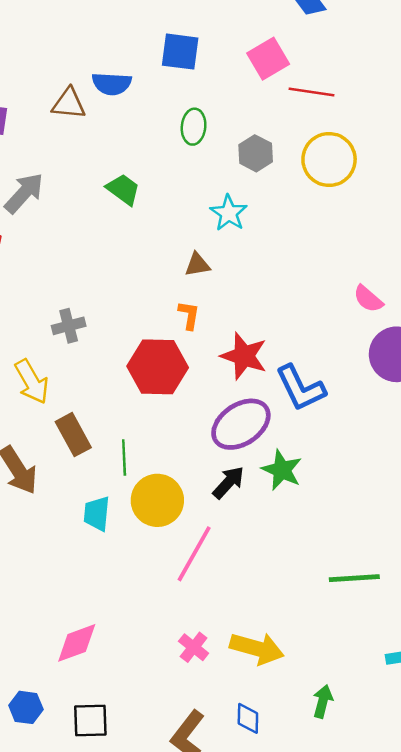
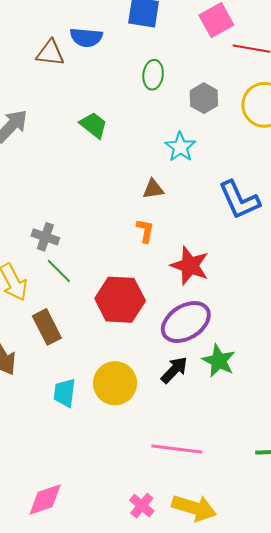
gray cross: (69, 326) -> (45, 237), turned 32
red hexagon: (158, 367) -> (120, 300), moved
blue L-shape: (300, 388) -> (239, 200), moved
green line: (124, 458) -> (59, 271), moved, turned -44
pink line: (194, 554) -> (177, 449), moved, turned 66

